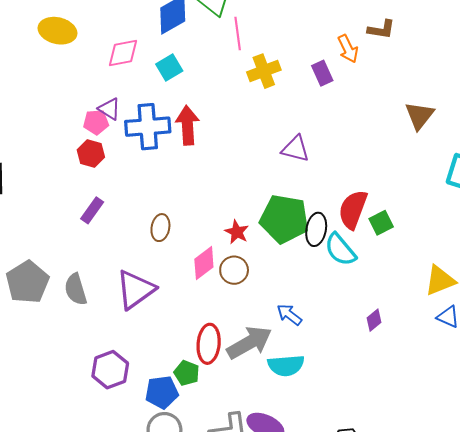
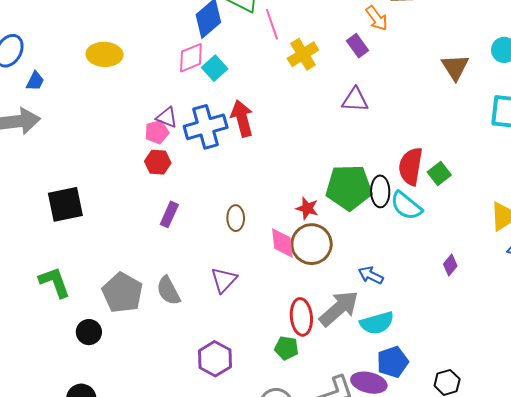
pink diamond: (123, 53) -> (191, 58), moved
purple triangle: (296, 149) -> (355, 100), moved
pink diamond: (204, 263) -> (282, 243), turned -48
brown circle: (234, 270) -> (312, 244), size x1.5
purple triangle: (135, 290) -> (224, 280), size x0.7
blue pentagon: (162, 392) -> (393, 362), moved

